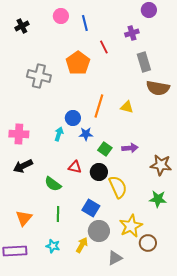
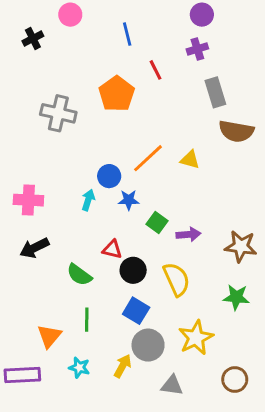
purple circle: (149, 10) -> (202, 15), moved
pink circle: (61, 16) -> (70, 15), moved
orange line: (99, 106) -> (148, 158), turned 30
purple arrow: (130, 148) -> (188, 234), moved
black circle: (99, 172) -> (133, 270), moved
orange triangle: (24, 218) -> (49, 336), moved
brown circle: (148, 243) -> (235, 379), moved
gray triangle: (115, 258) -> (172, 385), turned 35

